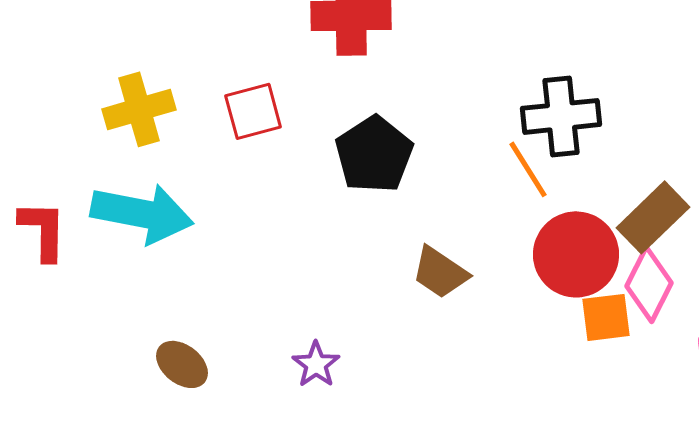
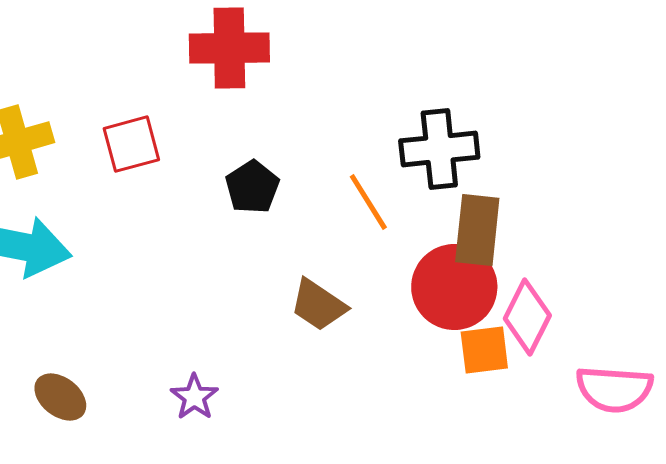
black pentagon: (374, 154) -> (252, 187), size x0.7
orange line: (528, 169) -> (368, 202), moved
brown rectangle: (653, 217) -> (477, 230), moved, turned -40

